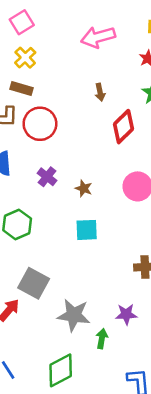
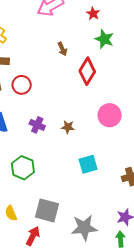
red circle: (40, 124) -> (22, 85), size x0.7
cyan square: (87, 230) -> (88, 164), moved
green arrow: (102, 339) -> (120, 239), moved

